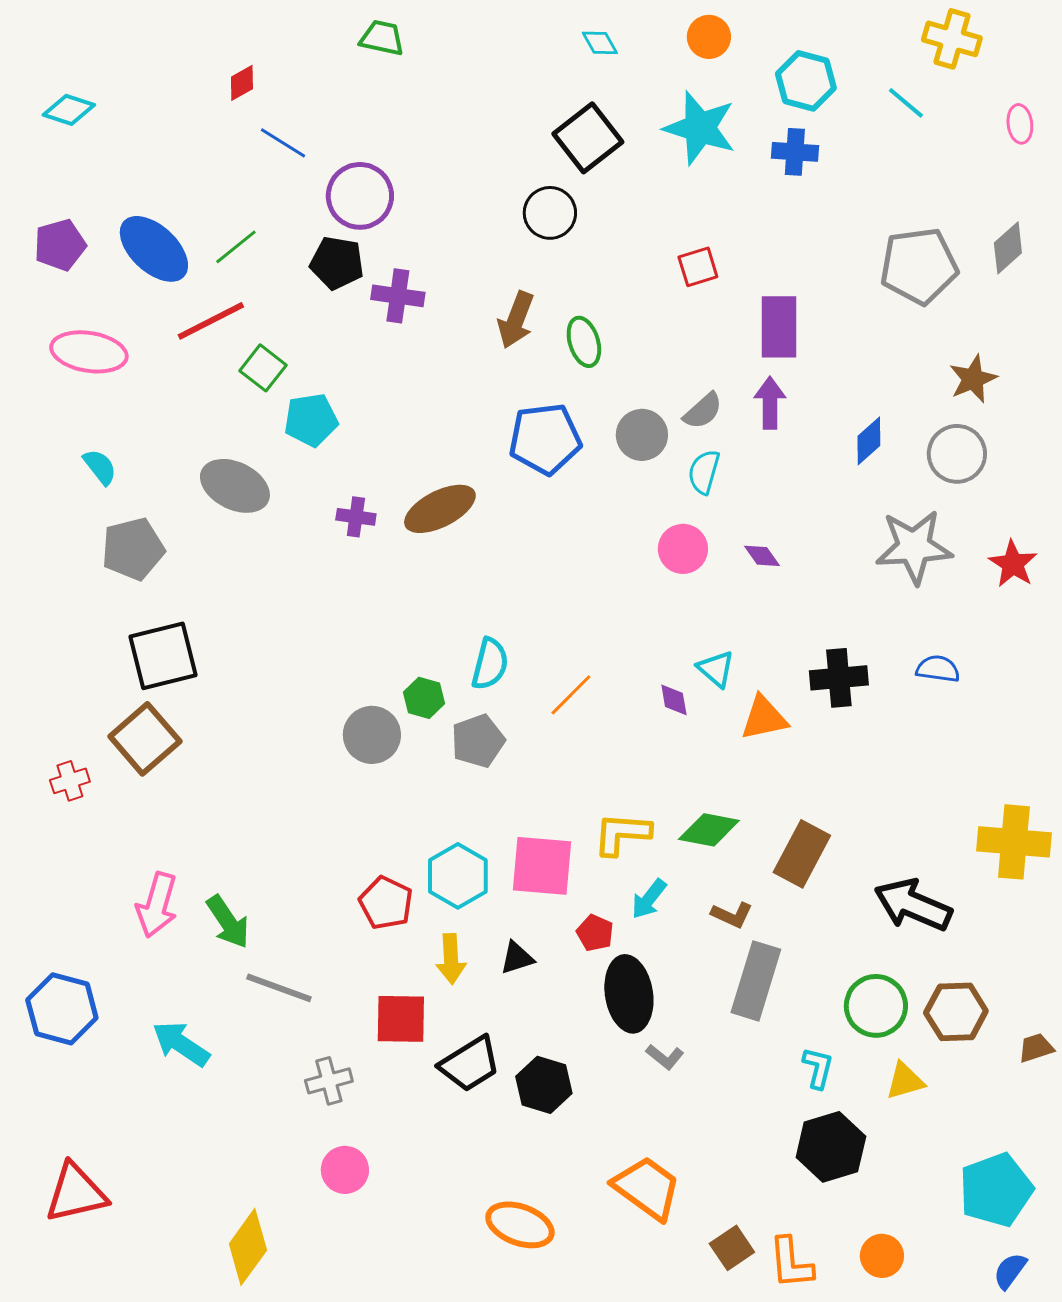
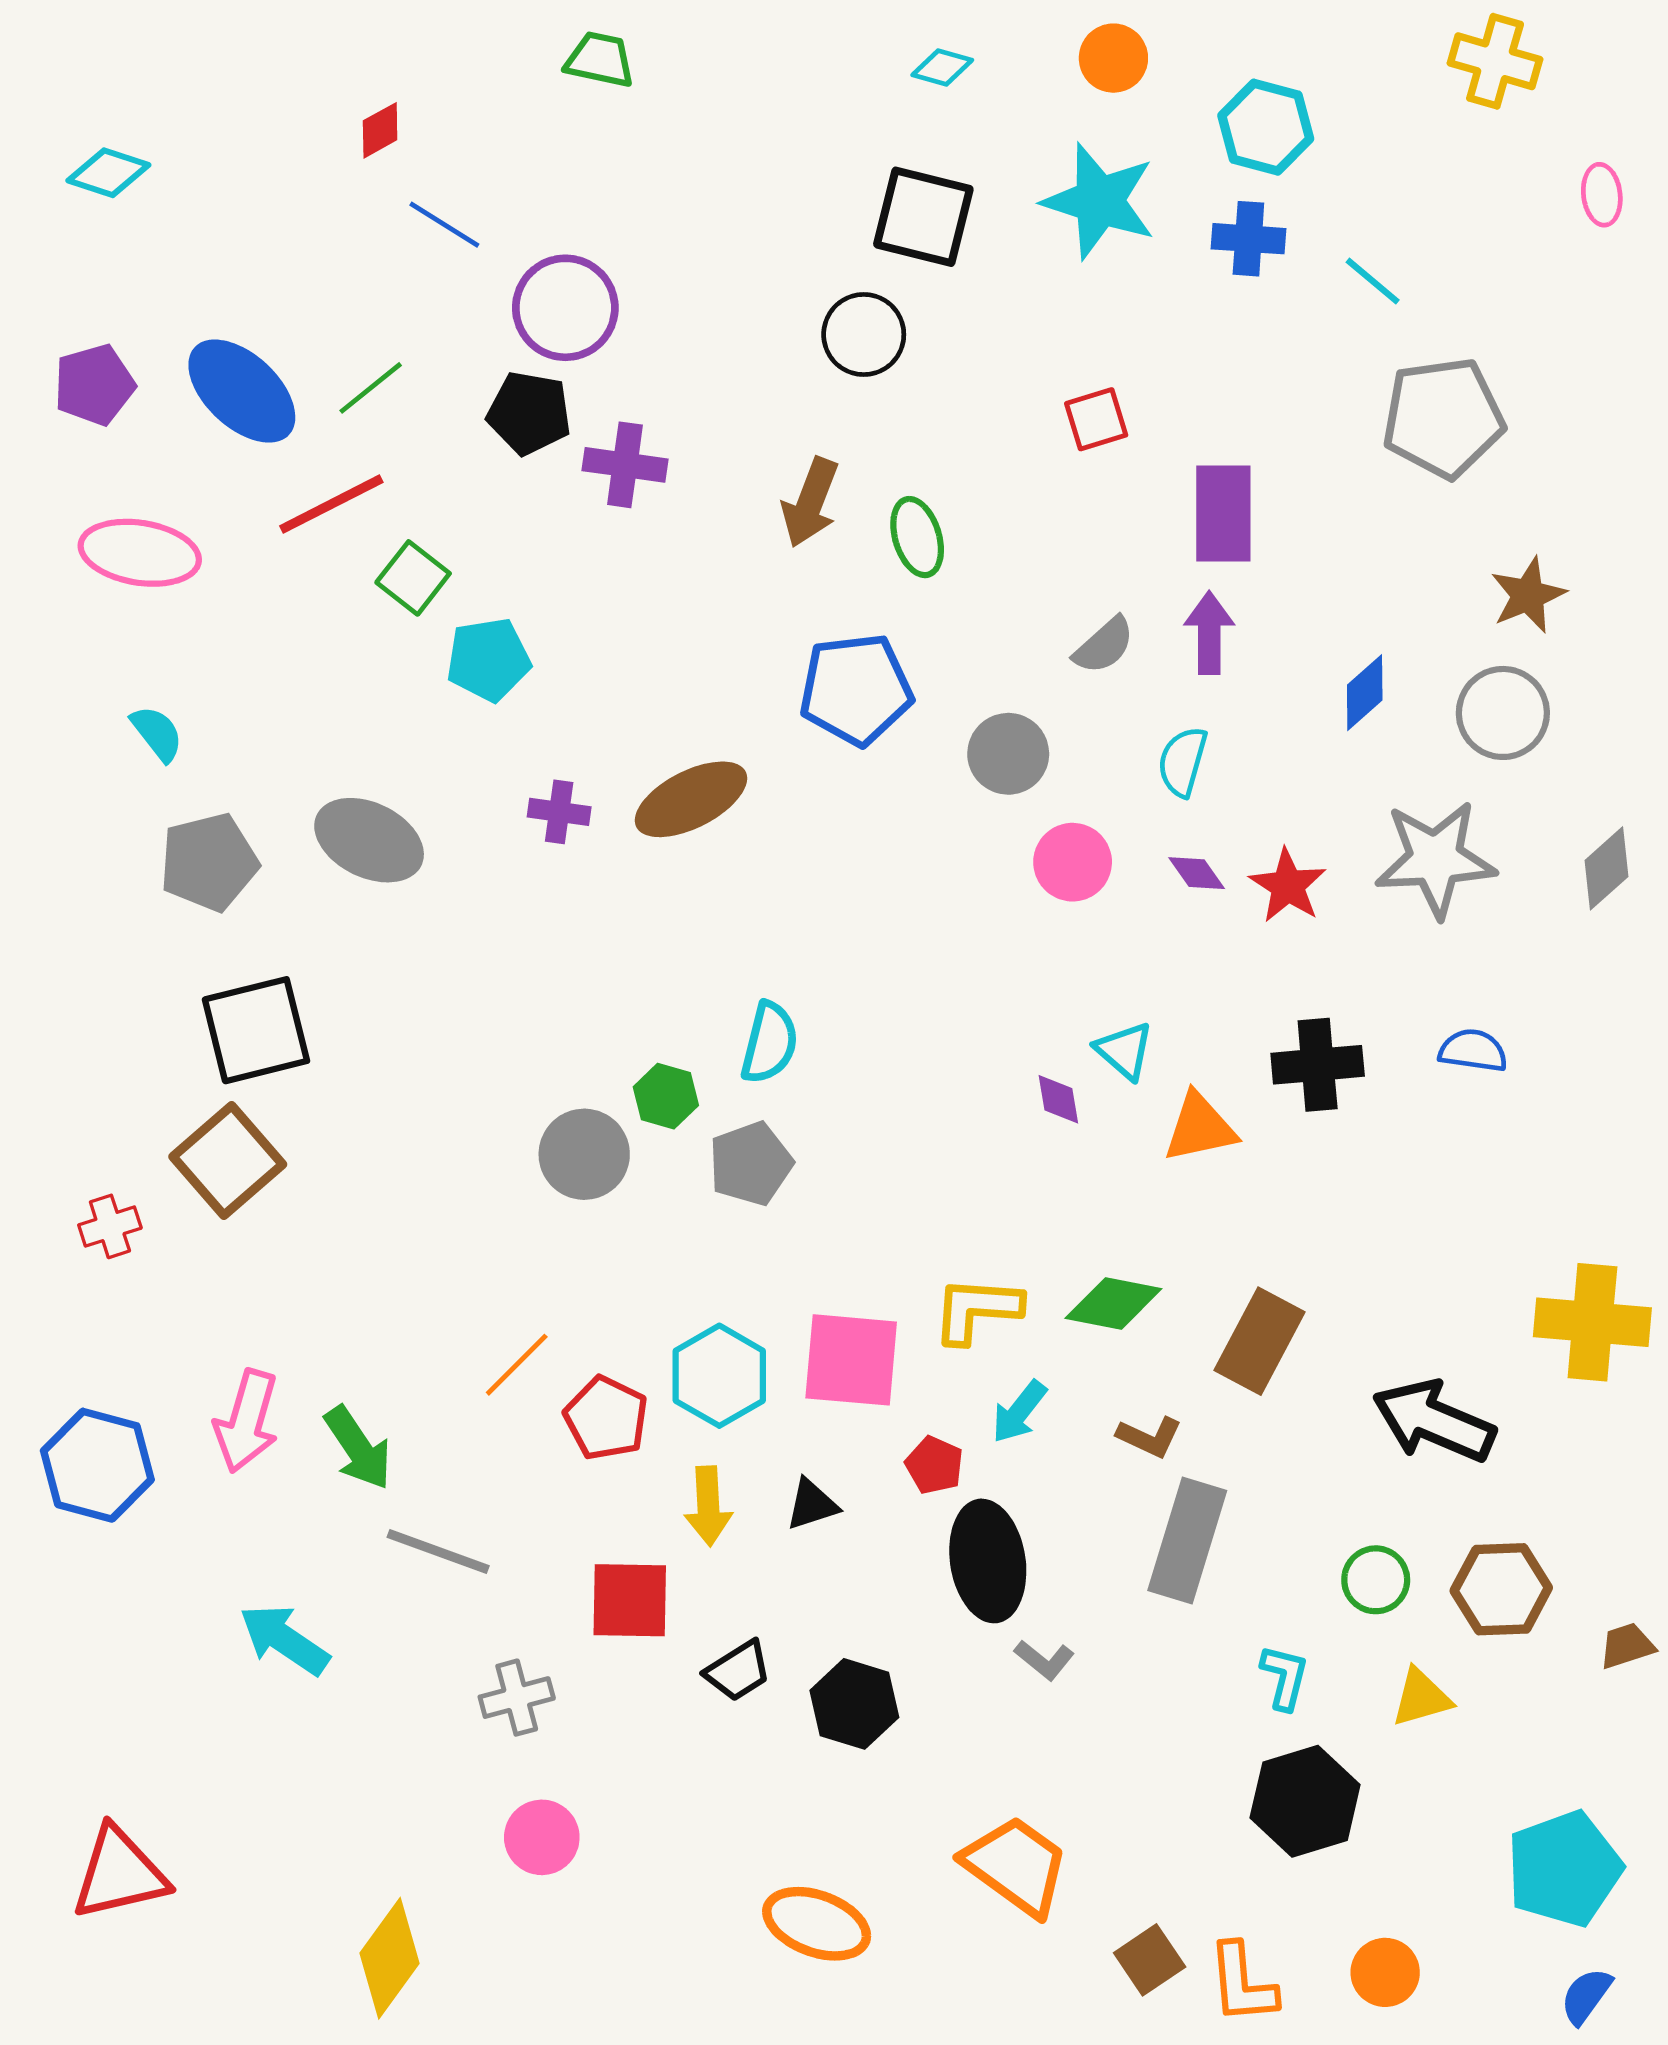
cyan diamond: (600, 43) -> (942, 68), turned -45
cyan line: (906, 103) -> (1373, 281), moved
black square: (588, 138) -> (923, 217), turned -38
gray diamond: (1008, 248) -> (1607, 868), moved
gray circle: (642, 435) -> (1008, 754), moved
cyan semicircle: (704, 472) -> (1183, 762), moved
gray ellipse: (235, 486) -> (369, 840), moved
red star: (1013, 564) -> (1288, 886), moved
orange line: (571, 695) -> (517, 1365), moved
green circle: (876, 1006) -> (1376, 1580), size x0.7
blue hexagon: (62, 1009) -> (97, 1465), moved
black trapezoid: (470, 1064) -> (738, 1671), size x0.7

